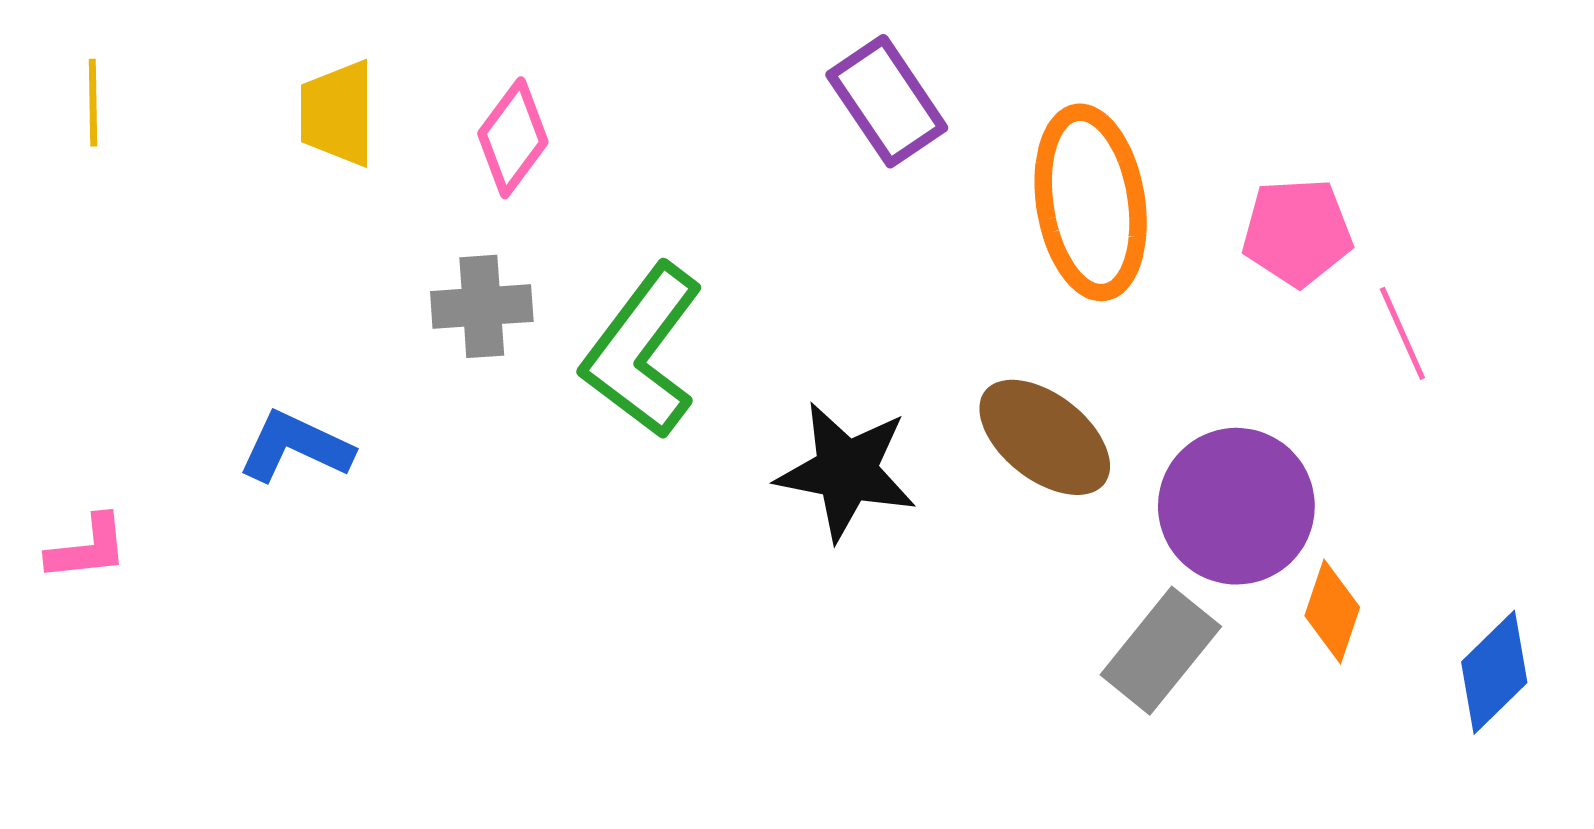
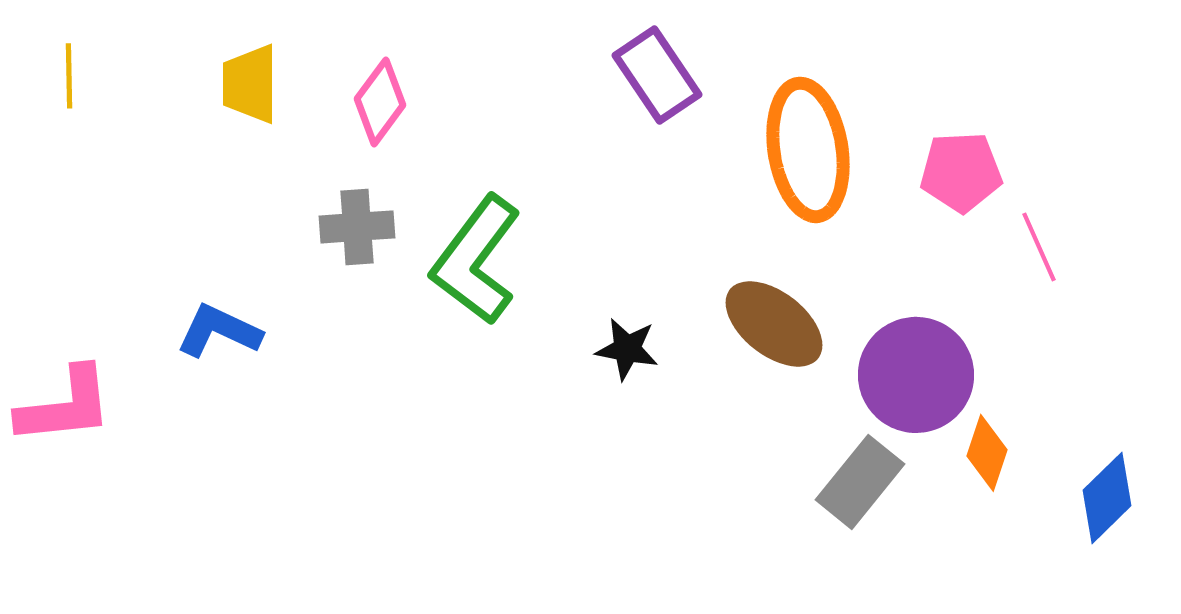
black star: (846, 471) -> (627, 349), size x0.6
pink L-shape: (88, 548) -> (65, 406), size x1.6

